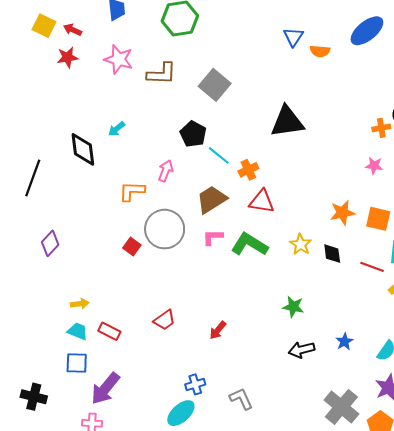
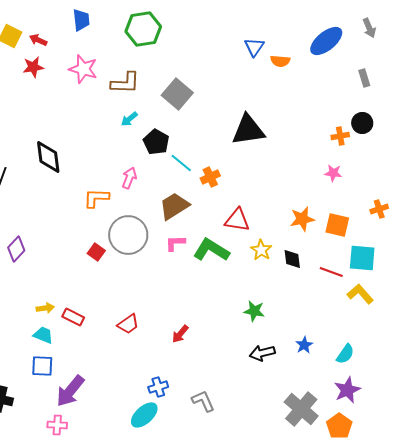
cyan arrow: (117, 129) -> (129, 119), moved
red triangle: (262, 201) -> (237, 220), moved
red rectangle: (109, 331) -> (73, 317), moved

